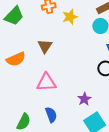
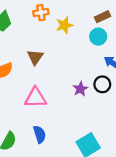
purple star: (84, 99) -> (80, 89), moved

